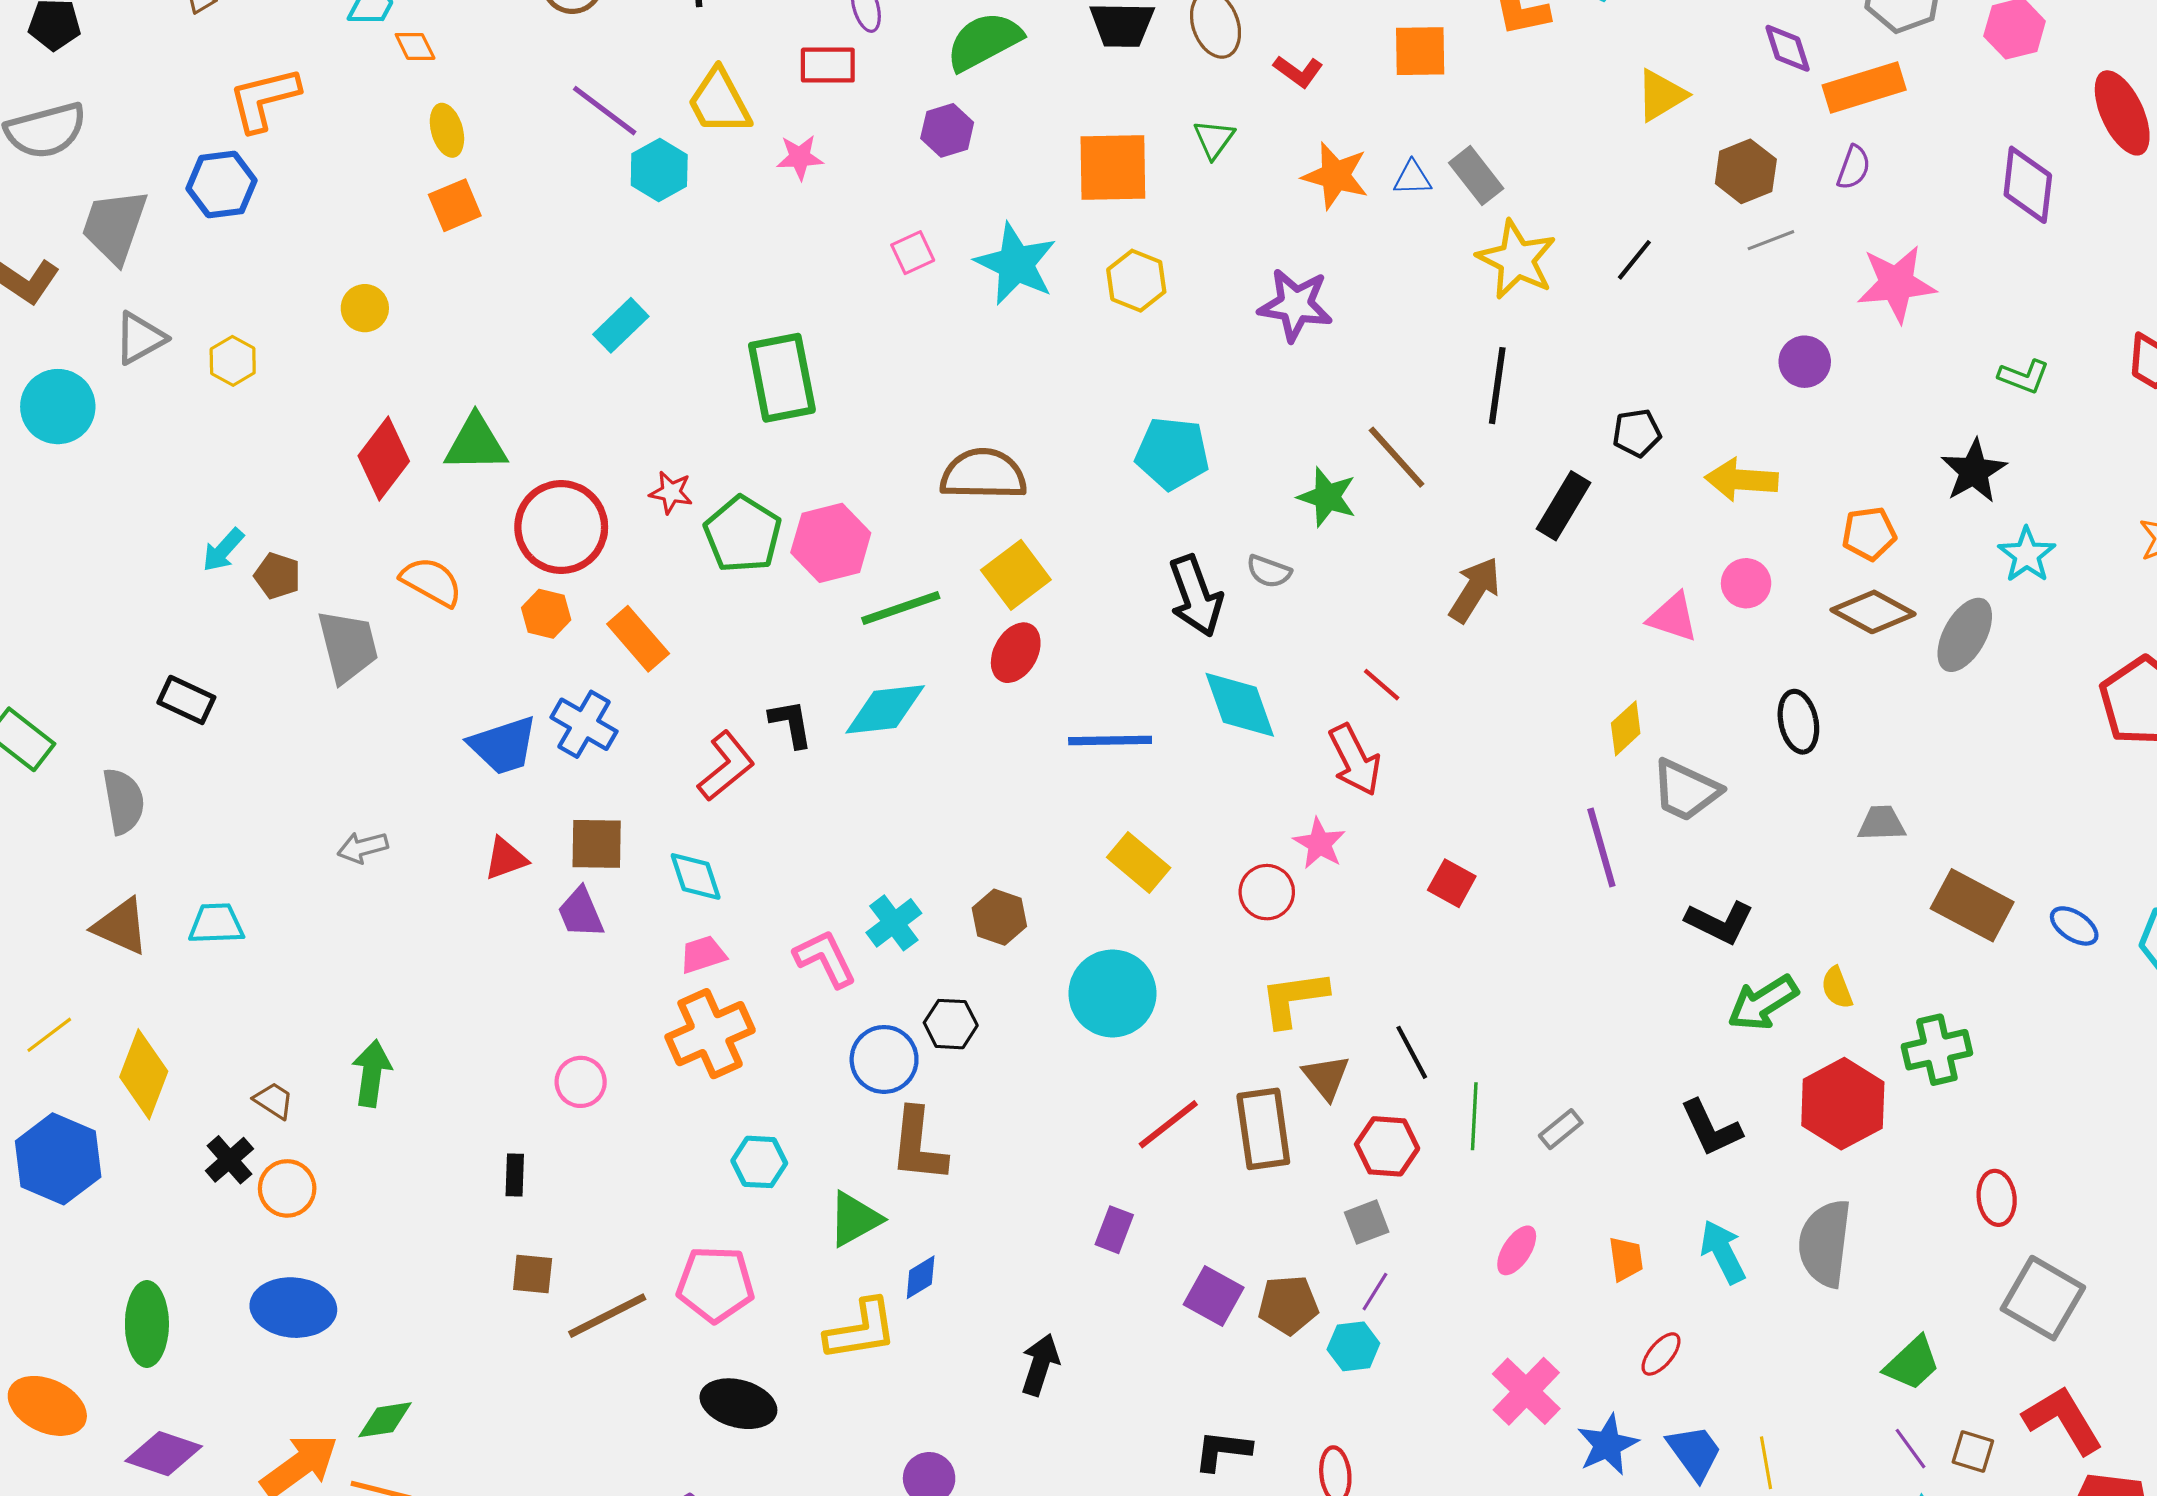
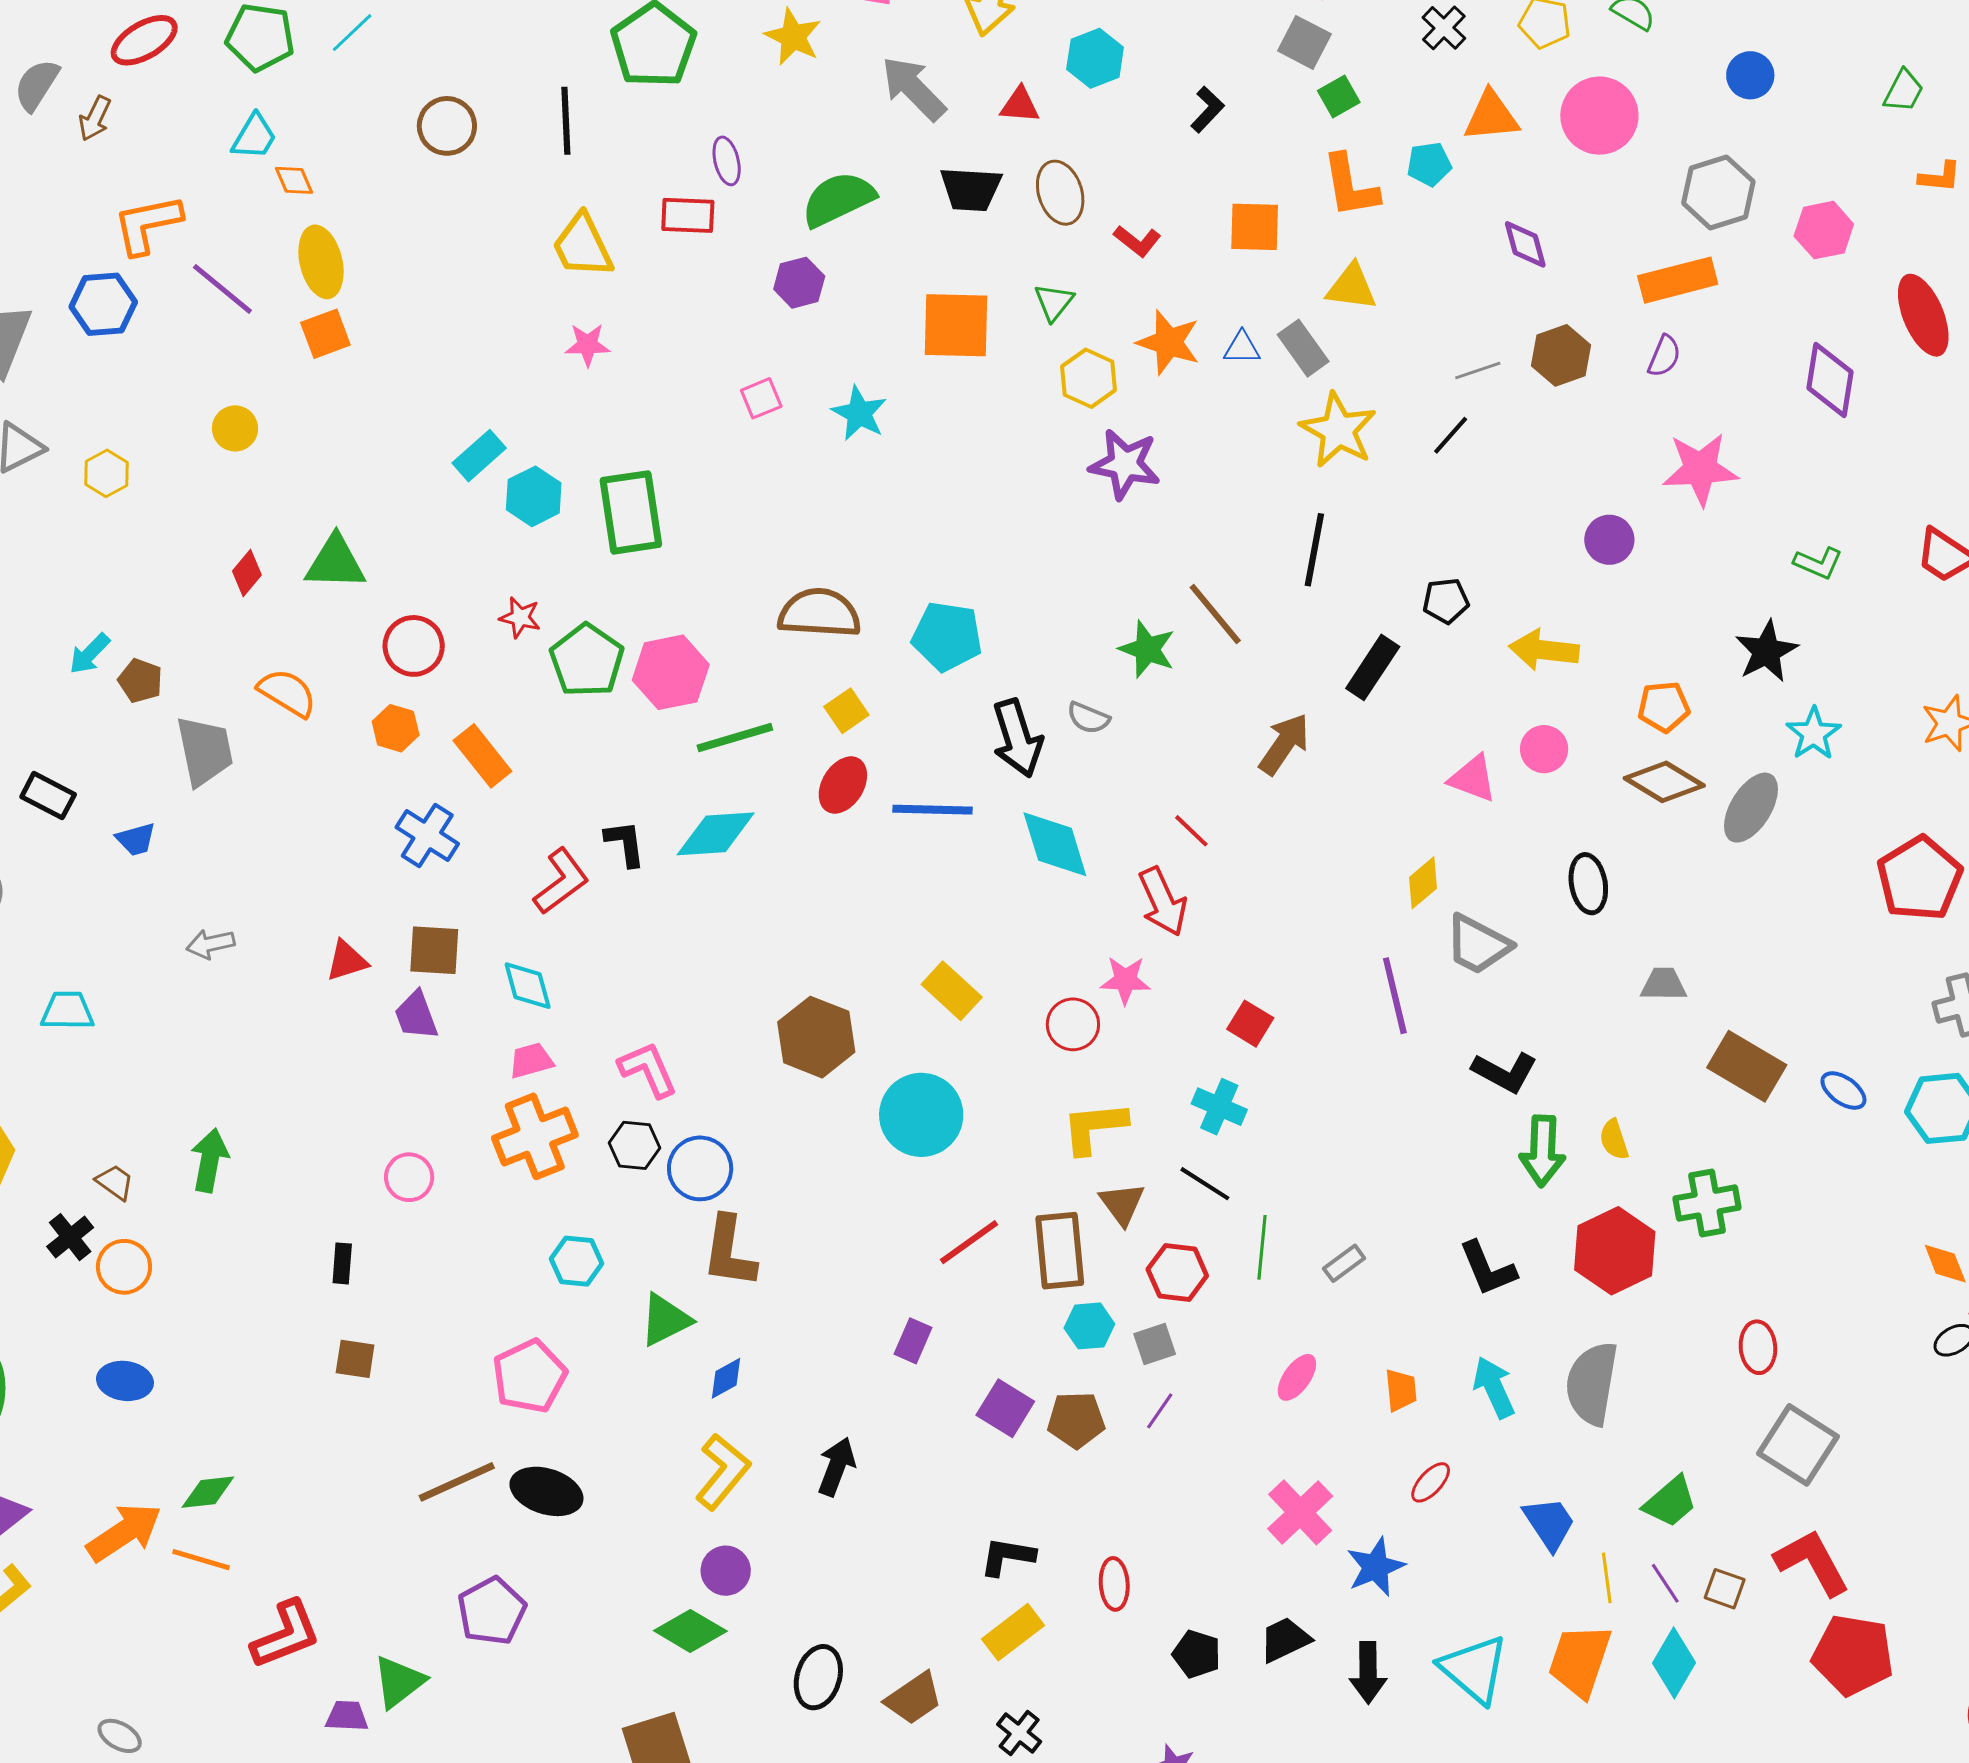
purple diamond: (1788, 48) -> (1525, 244), moved
yellow triangle: (1661, 95) -> (1351, 287), moved, turned 36
purple line: (605, 111) -> (222, 289), moved
yellow ellipse: (447, 130) -> (321, 262), size x1.4
pink star: (800, 157) -> (588, 345), moved
cyan hexagon: (659, 170) -> (534, 496), moved
gray line: (1771, 240) -> (1478, 370), moved
cyan star: (1016, 264) -> (859, 413), size x0.7
yellow hexagon: (1136, 281) -> (1089, 378), moved
cyan pentagon: (1172, 453) -> (947, 636), moved
red diamond: (384, 458) -> (247, 573), size x0.6
red circle: (561, 527) -> (414, 646), size x0.7
yellow square: (1016, 575) -> (846, 711), size x0.7
blue line: (1110, 740) -> (933, 810), moved
blue trapezoid: (503, 745) -> (136, 839), moved, size x0.6
pink star: (1319, 843) -> (1125, 980), turned -30
brown hexagon: (999, 917) -> (816, 1037), size x1.5
cyan cross: (894, 923) -> (1219, 1107), moved, turned -32
green arrow: (1763, 1003) -> (1543, 1151), turned -58
black hexagon: (951, 1024) -> (635, 1145), moved
black line: (1412, 1052) -> (1205, 1184), turned -32
pink pentagon: (715, 1284) -> (529, 1376), turned -30
blue ellipse: (293, 1308) -> (125, 1381), size x0.7
brown line: (607, 1316) -> (457, 1482), moved
yellow L-shape: (861, 1330) -> (723, 1472), moved, turned -44
cyan hexagon: (1353, 1346) -> (1089, 1326), moved
blue trapezoid: (1694, 1452) -> (1549, 1523), moved
yellow line: (1766, 1463) -> (1607, 1578), moved

